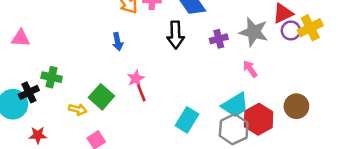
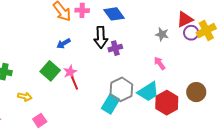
gray star: (254, 32) -> (162, 34), size x0.6
purple cross: (219, 39) -> (115, 48), moved
blue arrow: (118, 42) -> (63, 43), moved, turned 72
green square: (101, 97) -> (50, 71), moved
gray hexagon: (234, 129) -> (121, 89), moved

